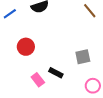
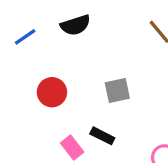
gray square: (83, 57) -> (117, 91), moved

